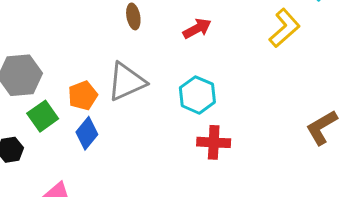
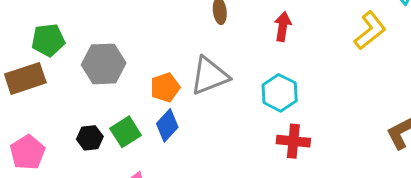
red arrow: (197, 29) -> (283, 27), turned -56
green square: (43, 116) -> (126, 132), moved

